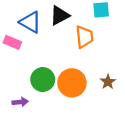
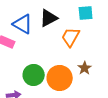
orange trapezoid: (84, 37) -> (71, 37), turned -145
brown star: (108, 82) -> (85, 68), moved

